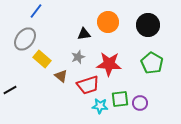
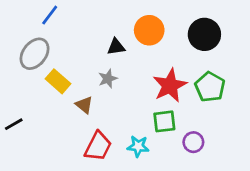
red star: (109, 64) -> (170, 86), moved, turned -30
red trapezoid: (88, 85) -> (98, 146), moved, turned -45
green square: (120, 99) -> (164, 121), moved

